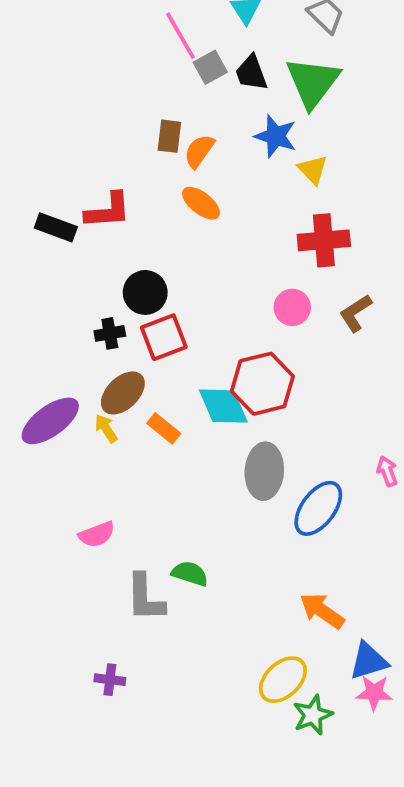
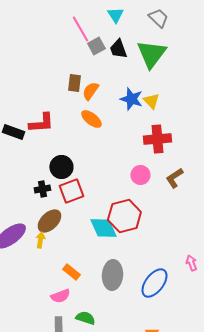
blue star: (275, 136) -> (131, 99), moved
yellow arrow: (106, 428) -> (40, 240), turned 42
orange rectangle: (164, 428) -> (71, 272), moved
gray ellipse: (264, 471) -> (112, 275), moved
pink semicircle: (97, 534) -> (60, 296), moved

